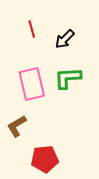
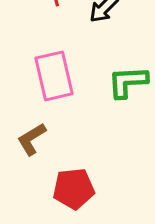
green L-shape: (68, 78) -> (128, 82), moved

